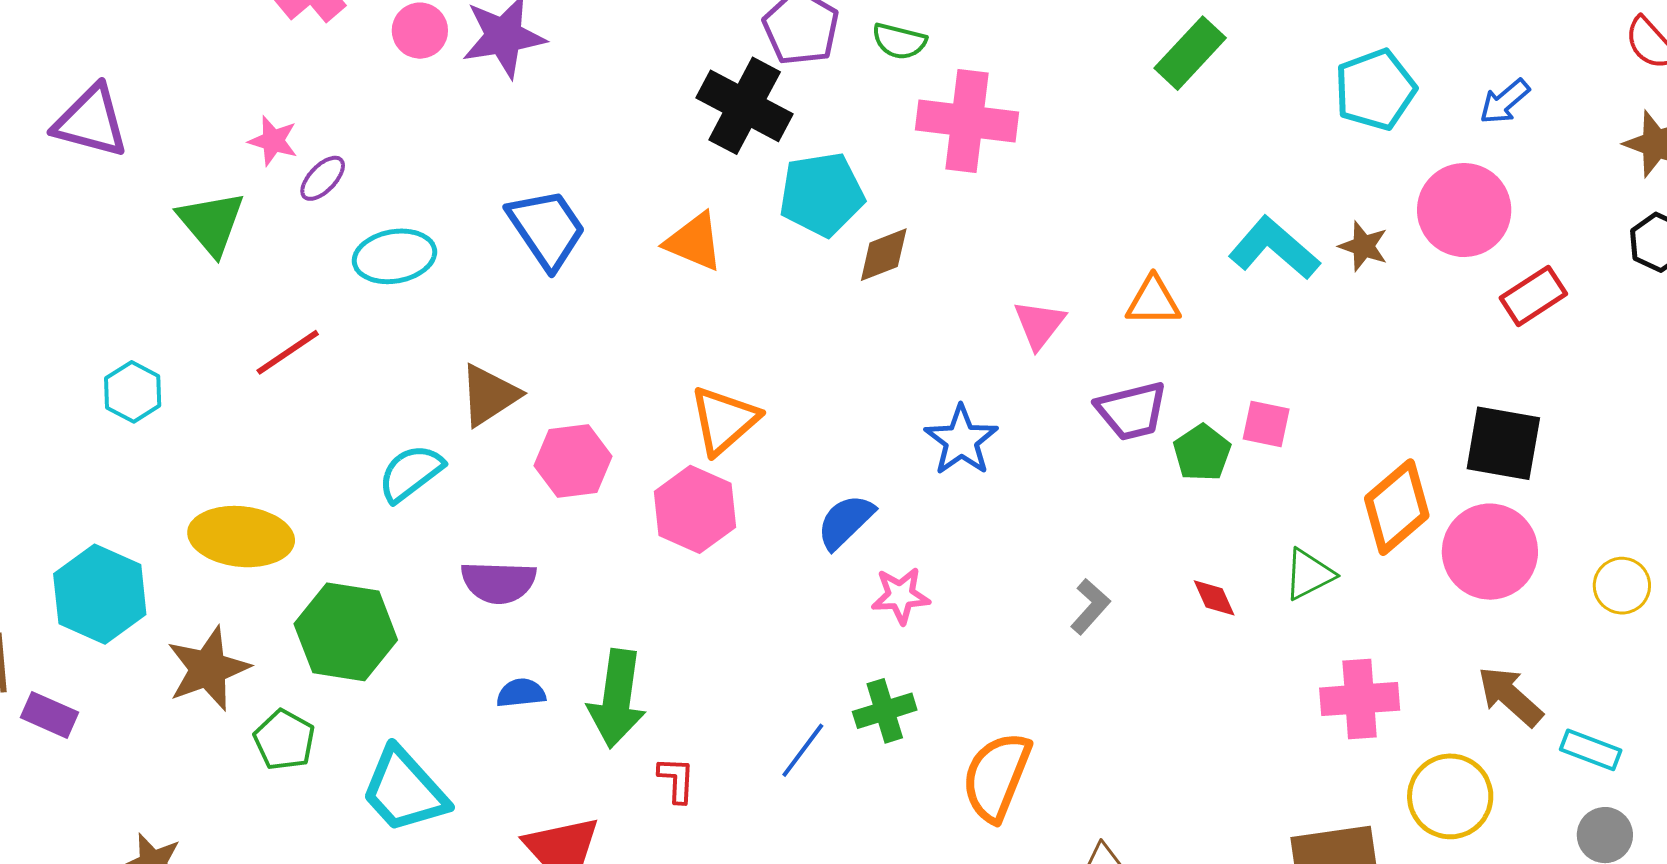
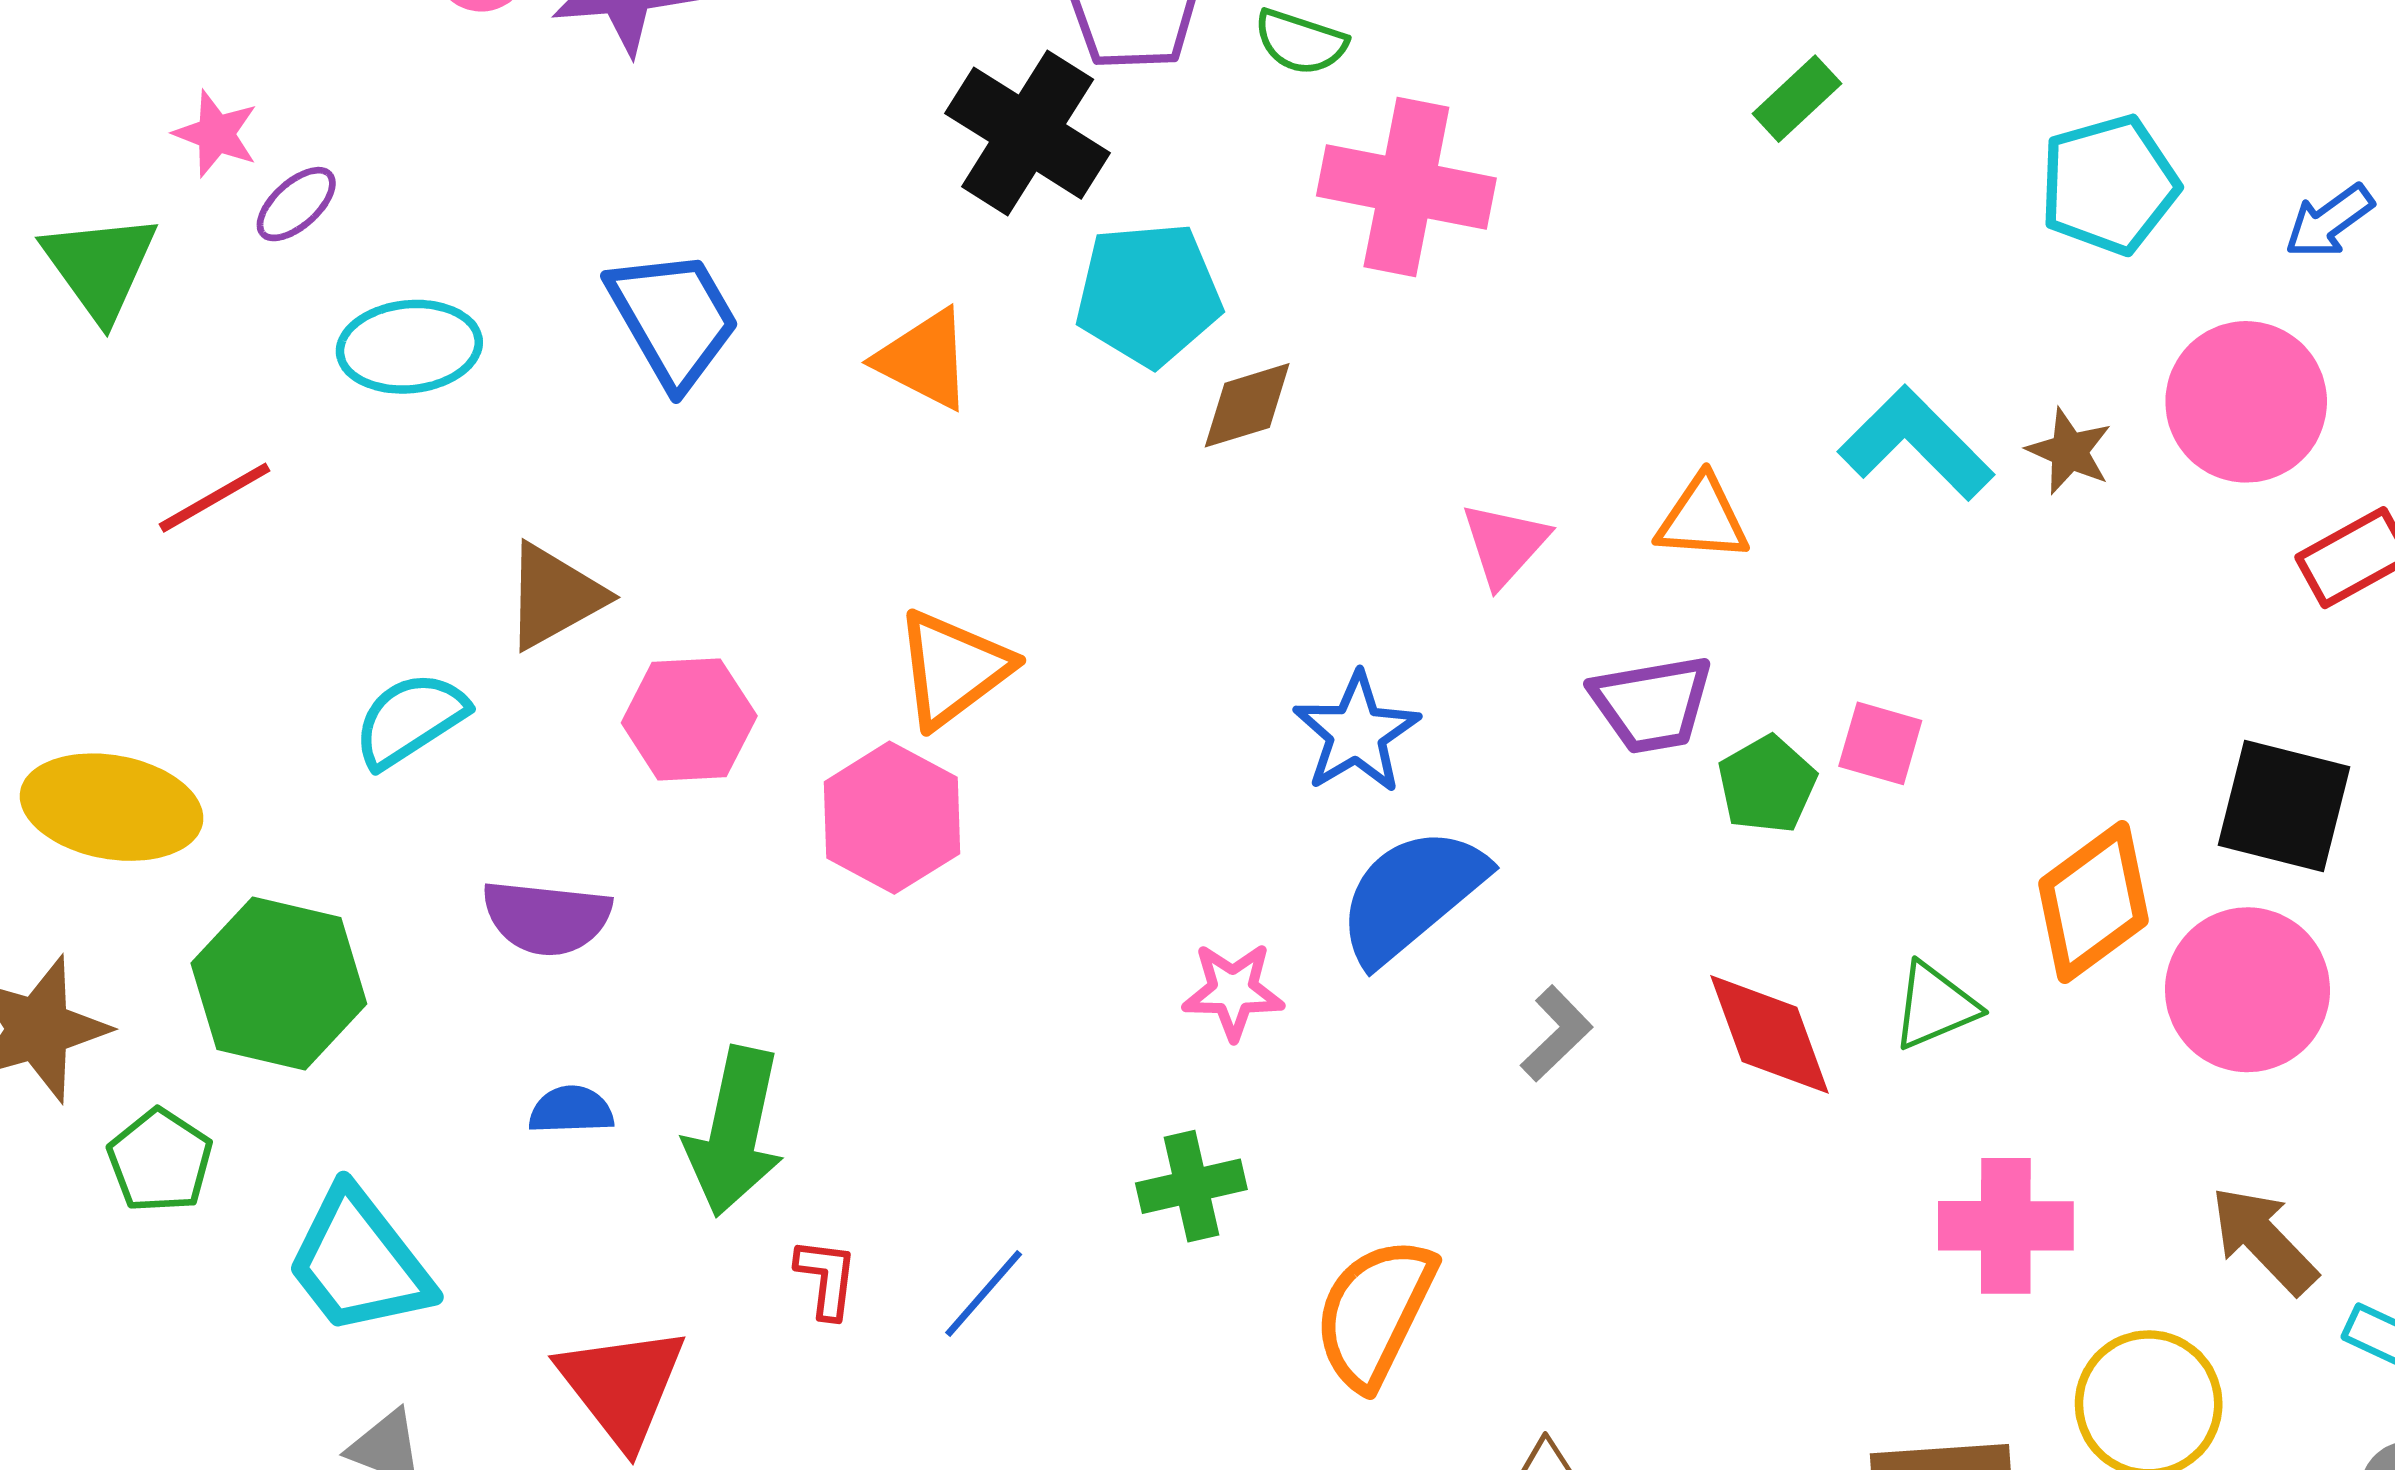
green rectangle: (1190, 53) -> (1797, 99), size x0.7
blue semicircle: (845, 522) -> (1411, 895), moved, size x1.5
red diamond: (1214, 598) -> (1770, 1034), size x1.8
blue line: (803, 750) -> (984, 1294), moved

